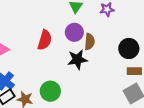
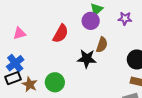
purple circle: (74, 32) -> (91, 21), moved

